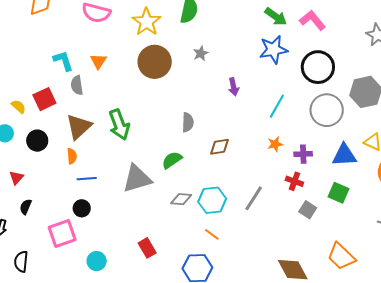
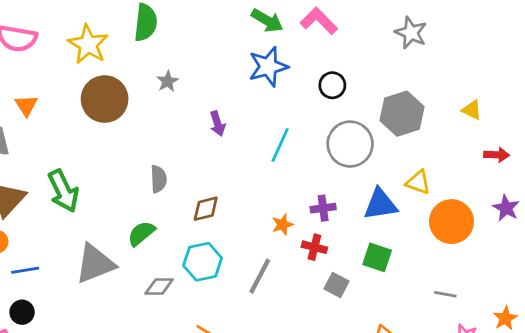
black circle: (318, 67) -> (332, 85), size x0.6
orange star: (275, 144) -> (282, 225), moved
cyan hexagon: (212, 200) -> (203, 262), moved

